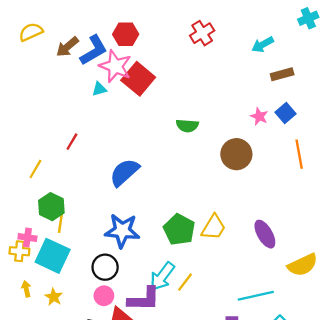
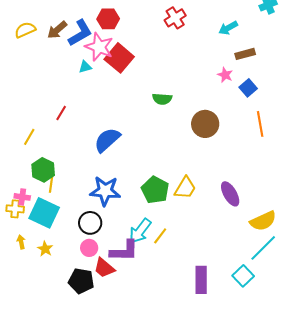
yellow semicircle: (31, 32) -> (25, 30), moved
pink star: (259, 116) -> (225, 75), moved
cyan line: (256, 296) -> (263, 248), moved, turned -32

